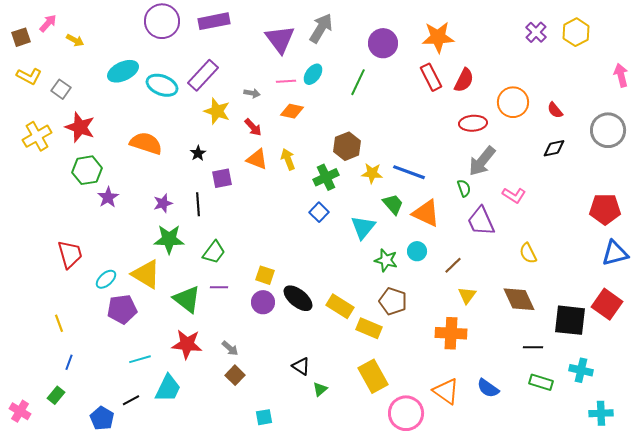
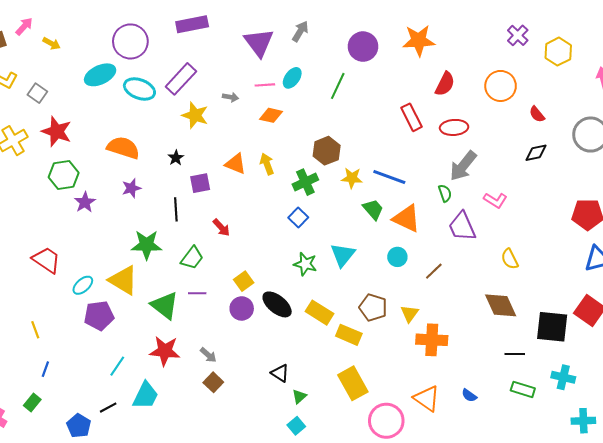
purple circle: (162, 21) -> (130, 41), moved
gray arrow: (321, 28) -> (300, 31), size x0.7
yellow hexagon: (576, 32) -> (558, 52), moved
red rectangle: (431, 77) -> (412, 117), moved
orange circle: (513, 102) -> (501, 86), moved
red arrow: (253, 127) -> (221, 228), moved
purple star: (163, 203) -> (131, 188), moved
cyan triangle: (363, 227) -> (343, 255), moved
red trapezoid: (70, 254) -> (46, 260), turned -40
green star: (386, 260) -> (305, 264), moved
yellow square: (265, 275) -> (244, 281), turned 36
yellow triangle: (467, 295) -> (410, 314), moved
cyan line: (140, 359) -> (117, 366), turned -40
blue semicircle: (488, 388) -> (469, 395), size x0.7
cyan square: (264, 417) -> (296, 426), moved, turned -30

